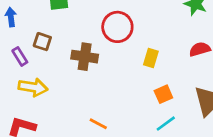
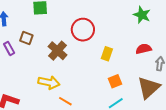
brown cross: (85, 57) -> (57, 51), turned 30
yellow arrow: (33, 87) -> (49, 82), moved

